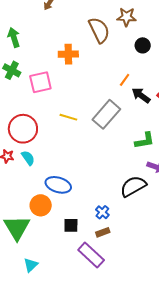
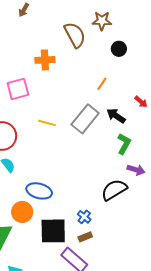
black arrow: (141, 95) -> (116, 116), moved
green L-shape: (145, 141) -> (124, 144), turned -50
black square: (71, 225) -> (53, 231), size x1.8

